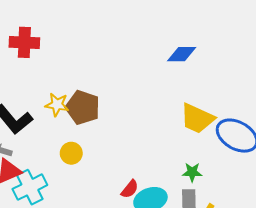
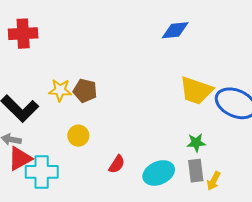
brown pentagon: (83, 108) -> (85, 91), size x0.7
cyan cross: (30, 187) -> (42, 172), turned 32
red semicircle: (130, 189) -> (117, 164), moved

